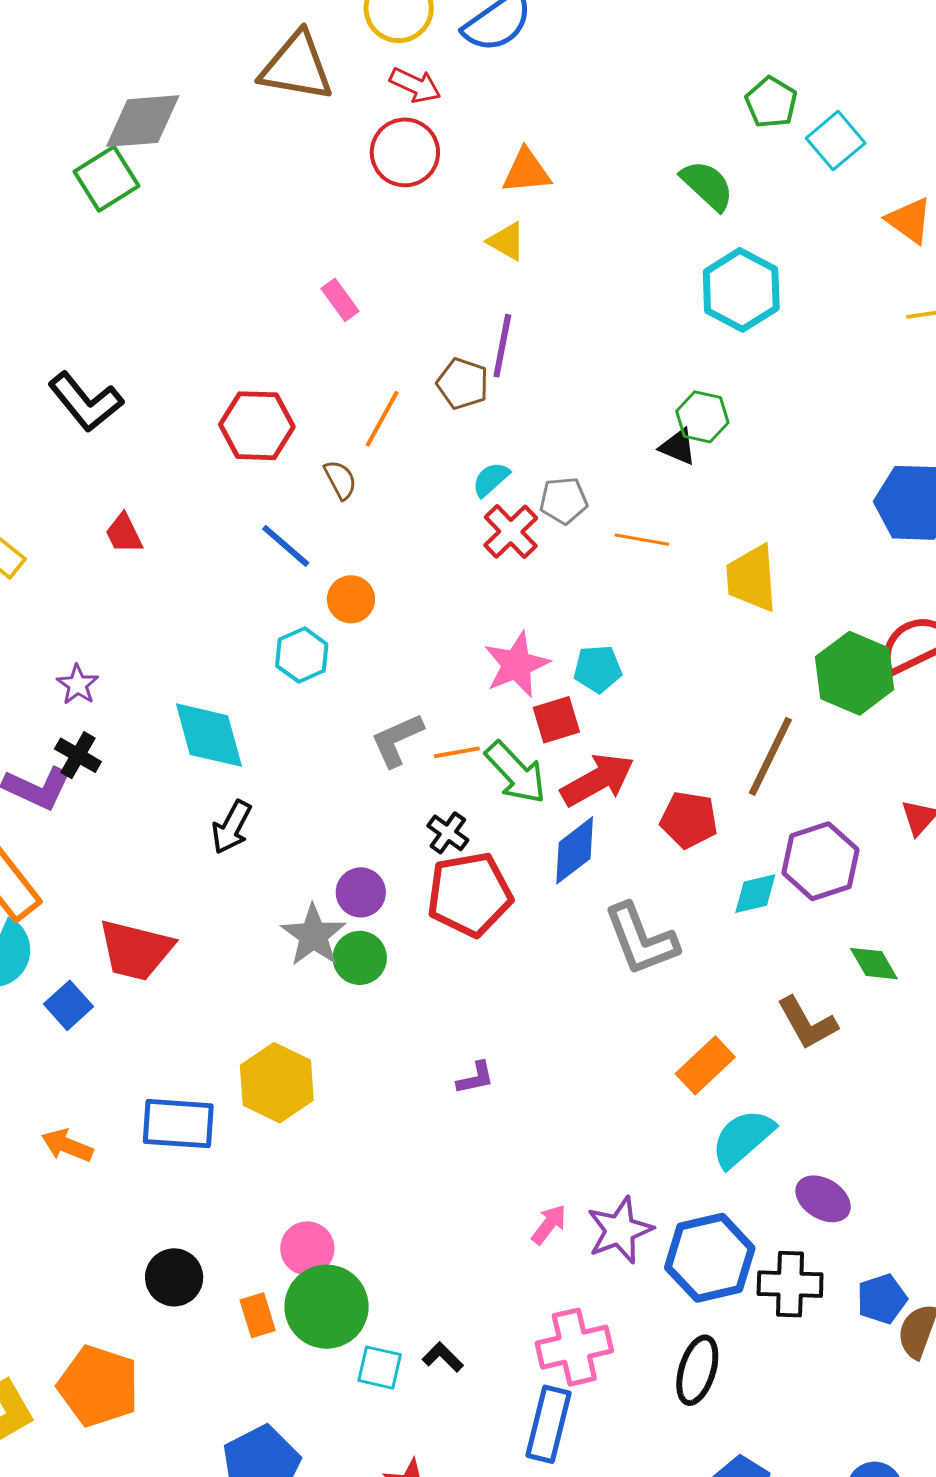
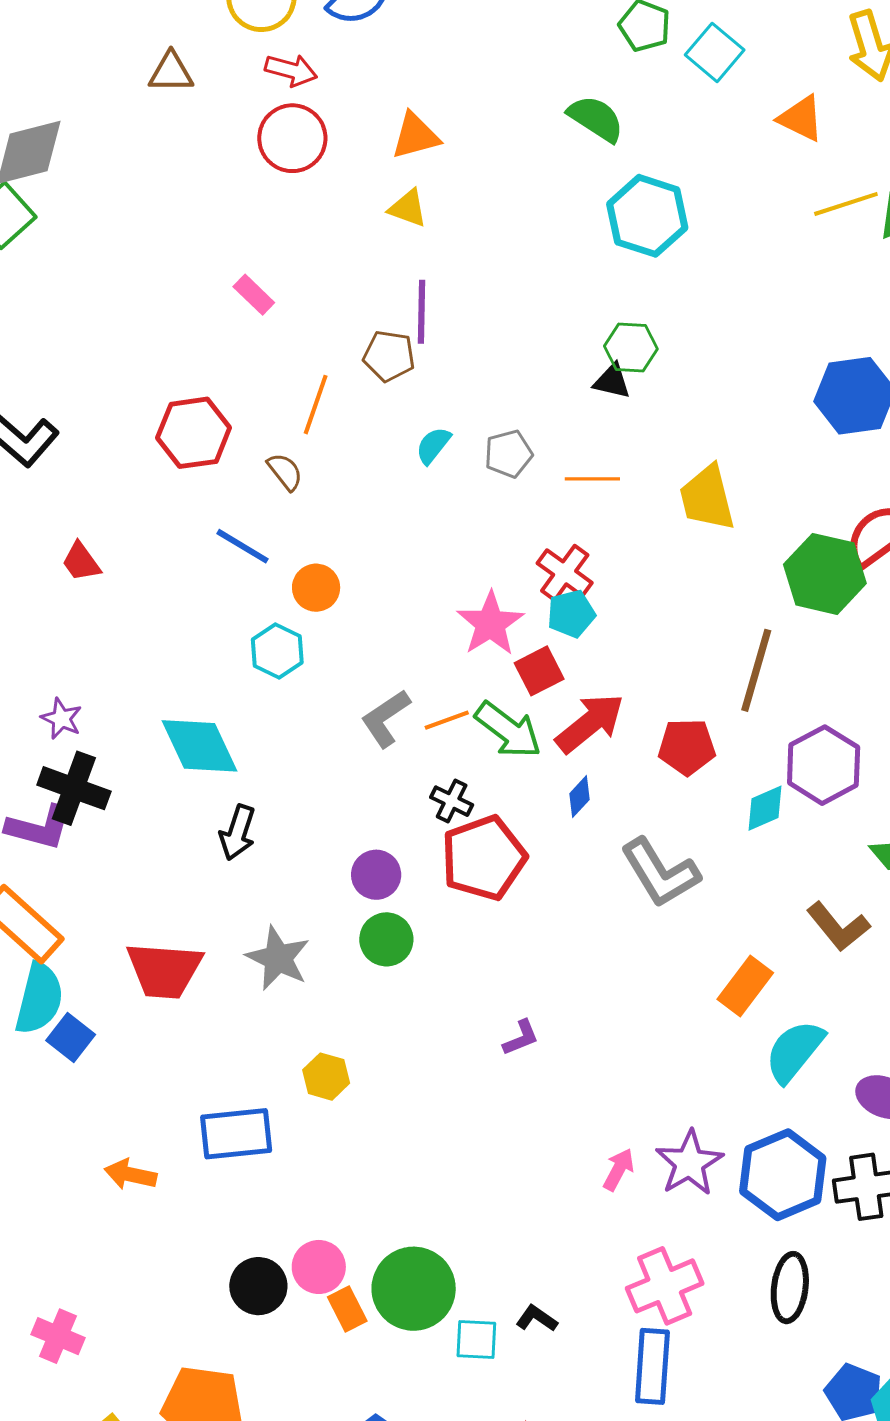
brown triangle: (297, 67) -> (171, 72), size x0.6
red cross: (511, 532) -> (565, 573), moved
black cross: (78, 755) -> (74, 788), size x1.5
blue diamond: (575, 850) -> (580, 797), size x0.6
gray star: (313, 935) -> (278, 958), moved
blue square: (68, 1005) -> (71, 1037), moved
yellow hexagon: (277, 1083) -> (326, 1077), size x0.6
pink circle: (307, 1248) -> (319, 1267), moved

